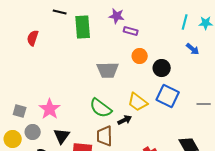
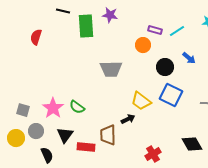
purple star: (117, 16) -> (110, 15), moved
cyan line: (185, 22) -> (177, 31), moved, turned 42
purple rectangle: (131, 31) -> (155, 30), moved
blue arrow: (193, 49) -> (189, 58), moved
orange circle: (140, 56) -> (143, 45), moved
green semicircle: (101, 108) -> (77, 107), moved, size x0.7

